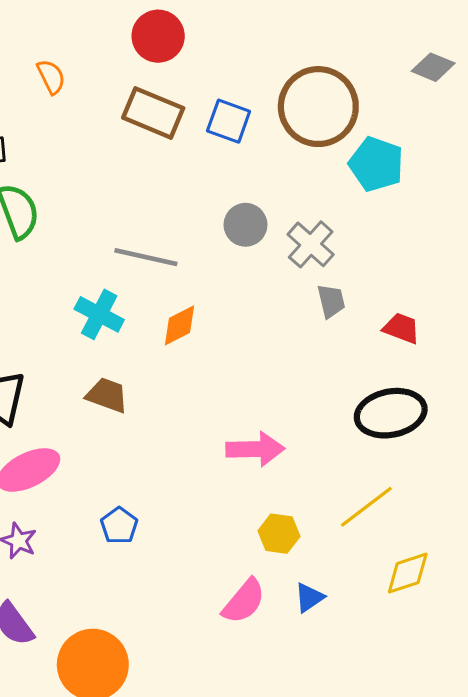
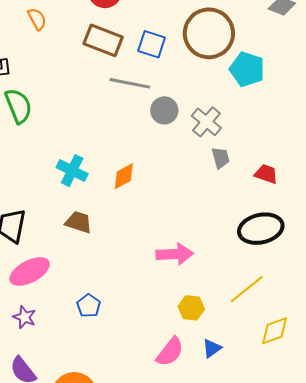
gray line: (146, 257) -> (130, 83), moved

